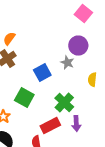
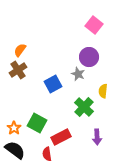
green square: (24, 98) -> (37, 123), moved
green cross: (64, 102) -> (84, 107), moved
purple arrow: (76, 124) -> (97, 137), moved

